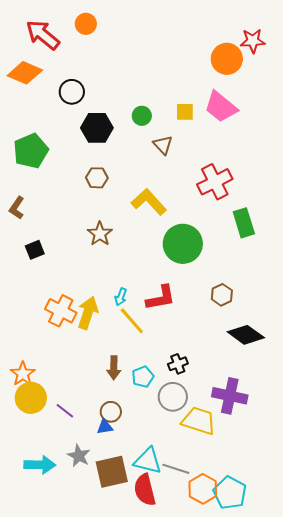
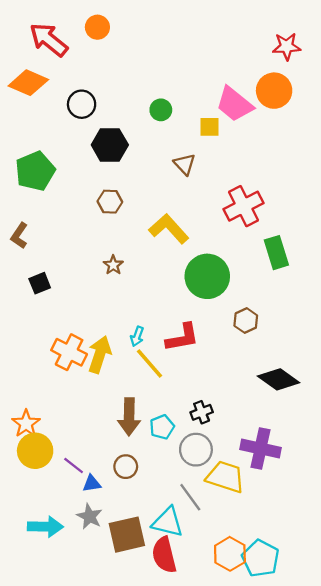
orange circle: (227, 59) -> (274, 91), moved
pink trapezoid: (221, 107) -> (234, 104), moved
green circle: (142, 116) -> (161, 110), moved
brown star: (100, 234) -> (113, 265), size x0.7
brown hexagon: (222, 295) -> (246, 321), moved
brown arrow: (114, 368) -> (129, 417), size x1.4
blue triangle: (105, 427) -> (92, 484), moved
gray line: (176, 469) -> (190, 497), moved, turned 36

